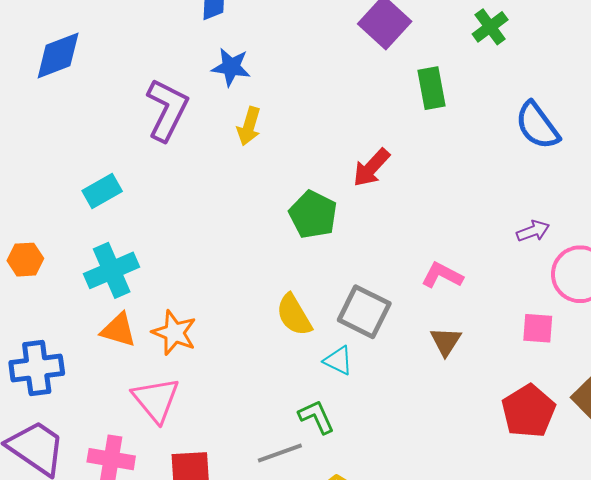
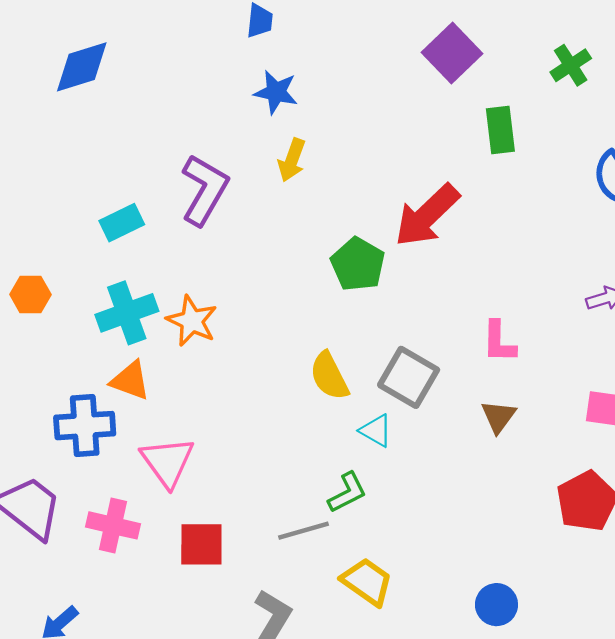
purple L-shape: (167, 110) -> (204, 190), moved
red arrow: (371, 168) -> (427, 215), size x1.5
pink L-shape: (442, 275) -> (499, 342), turned -120
orange star: (174, 333) -> (192, 321), moved
blue cross: (37, 368) -> (85, 426), moved
green L-shape: (316, 417) -> (347, 493), turned 84

